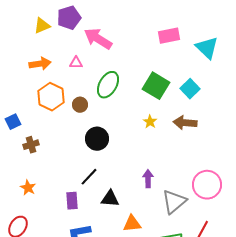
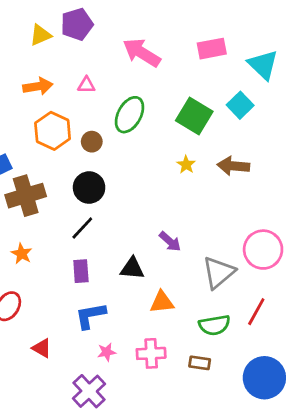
pink arrow: (98, 39) -> (142, 53), moved
cyan square: (190, 89) -> (240, 105), moved
black circle: (97, 139) -> (89, 188), moved
brown cross: (31, 145) -> (26, 196), size x1.8
black line: (89, 177) -> (82, 228), moved
purple arrow: (148, 179) -> (170, 241), moved, turned 132

